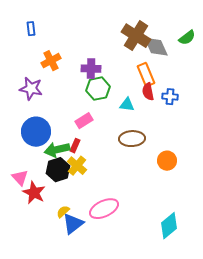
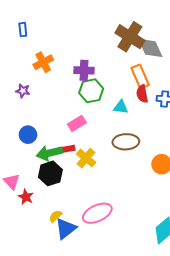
purple star: (31, 89) -> (23, 91), size x0.6
blue circle: (36, 132) -> (28, 135), size x0.6
red rectangle: (75, 146) -> (68, 149), turned 56
yellow cross: (77, 166) -> (86, 158), moved
red star: (34, 193) -> (26, 197), size x0.7

